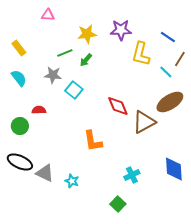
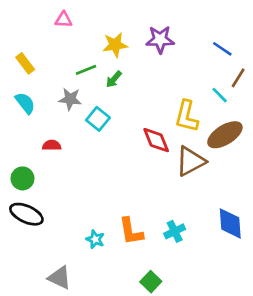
yellow L-shape: (141, 54) -> (187, 116), moved
green circle: (20, 126) -> (22, 178), moved
orange L-shape: (93, 141) -> (131, 231), moved
gray triangle: (45, 173) -> (60, 278), moved
green square: (118, 204) -> (151, 282), moved

